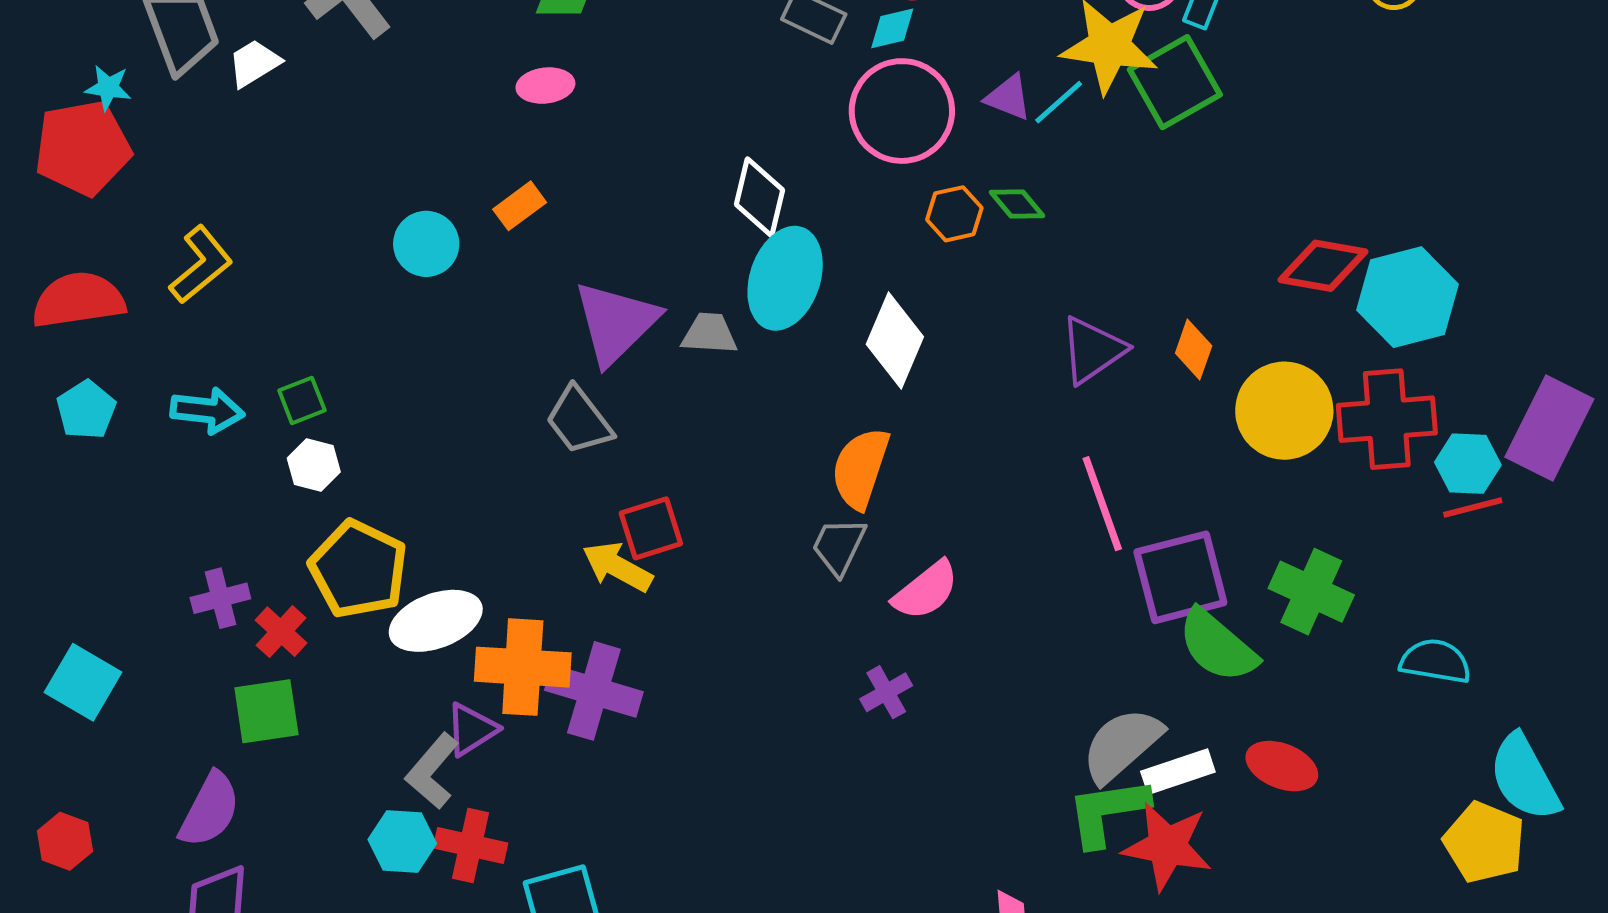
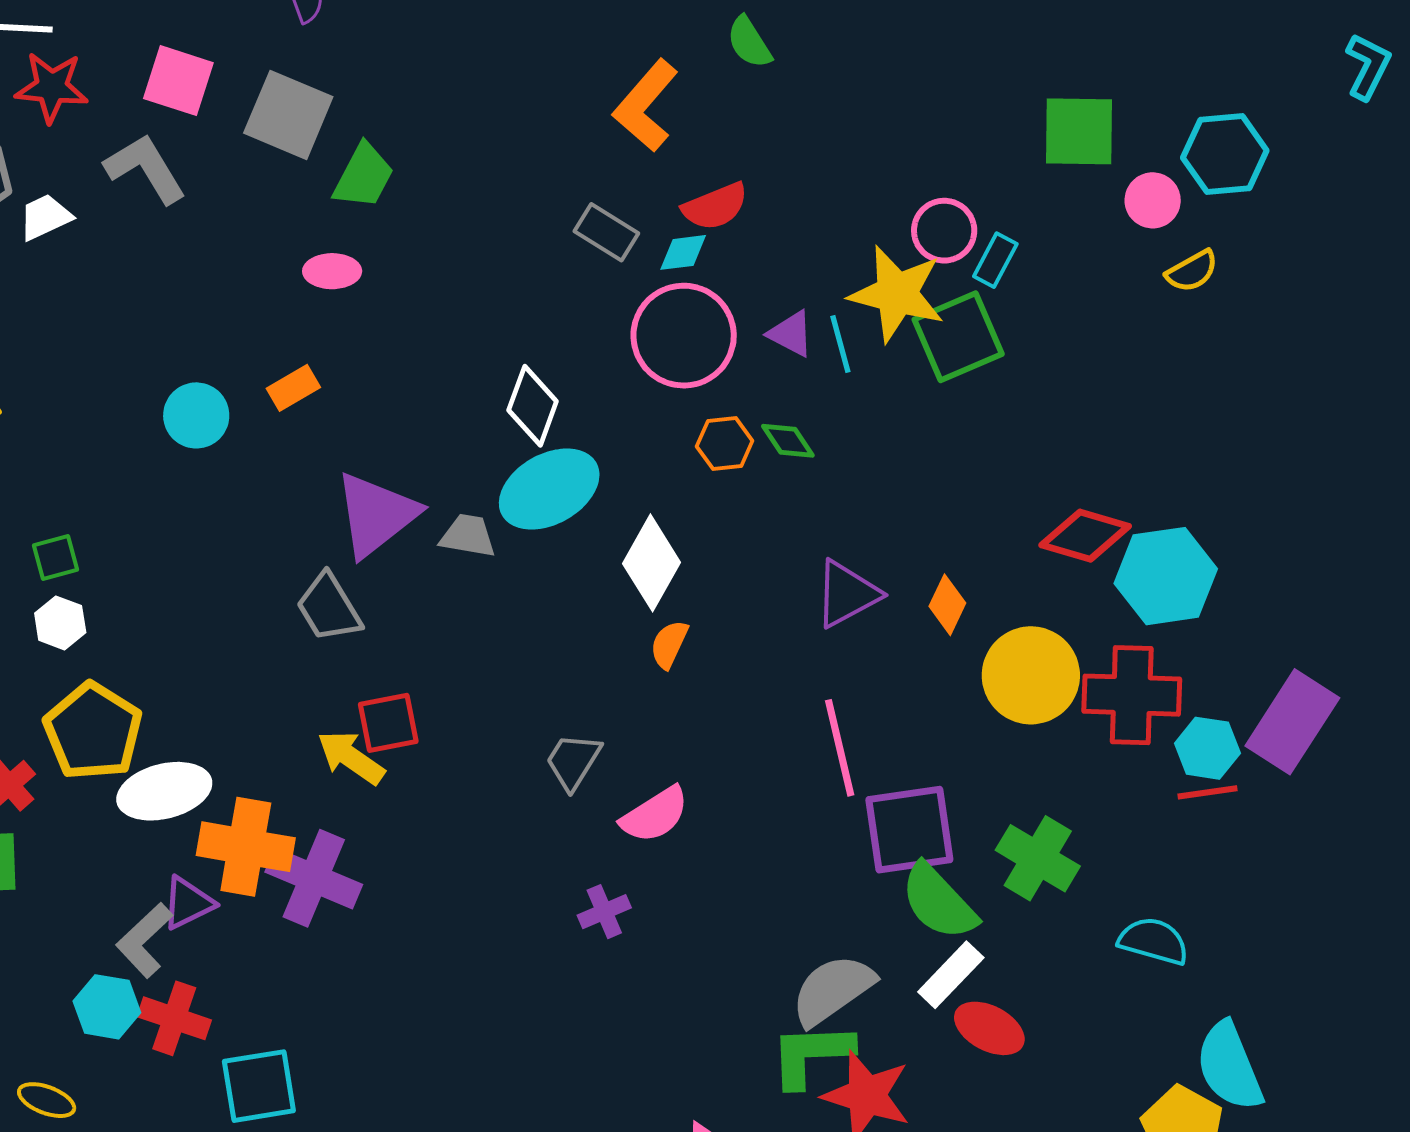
cyan line: (1059, 102) -> (840, 344), turned -70
cyan ellipse: (785, 278) -> (549, 489), turned 36
orange semicircle: (860, 468) -> (669, 644), moved, size x0.6
white rectangle: (1178, 772) -> (951, 975), moved, turned -34

